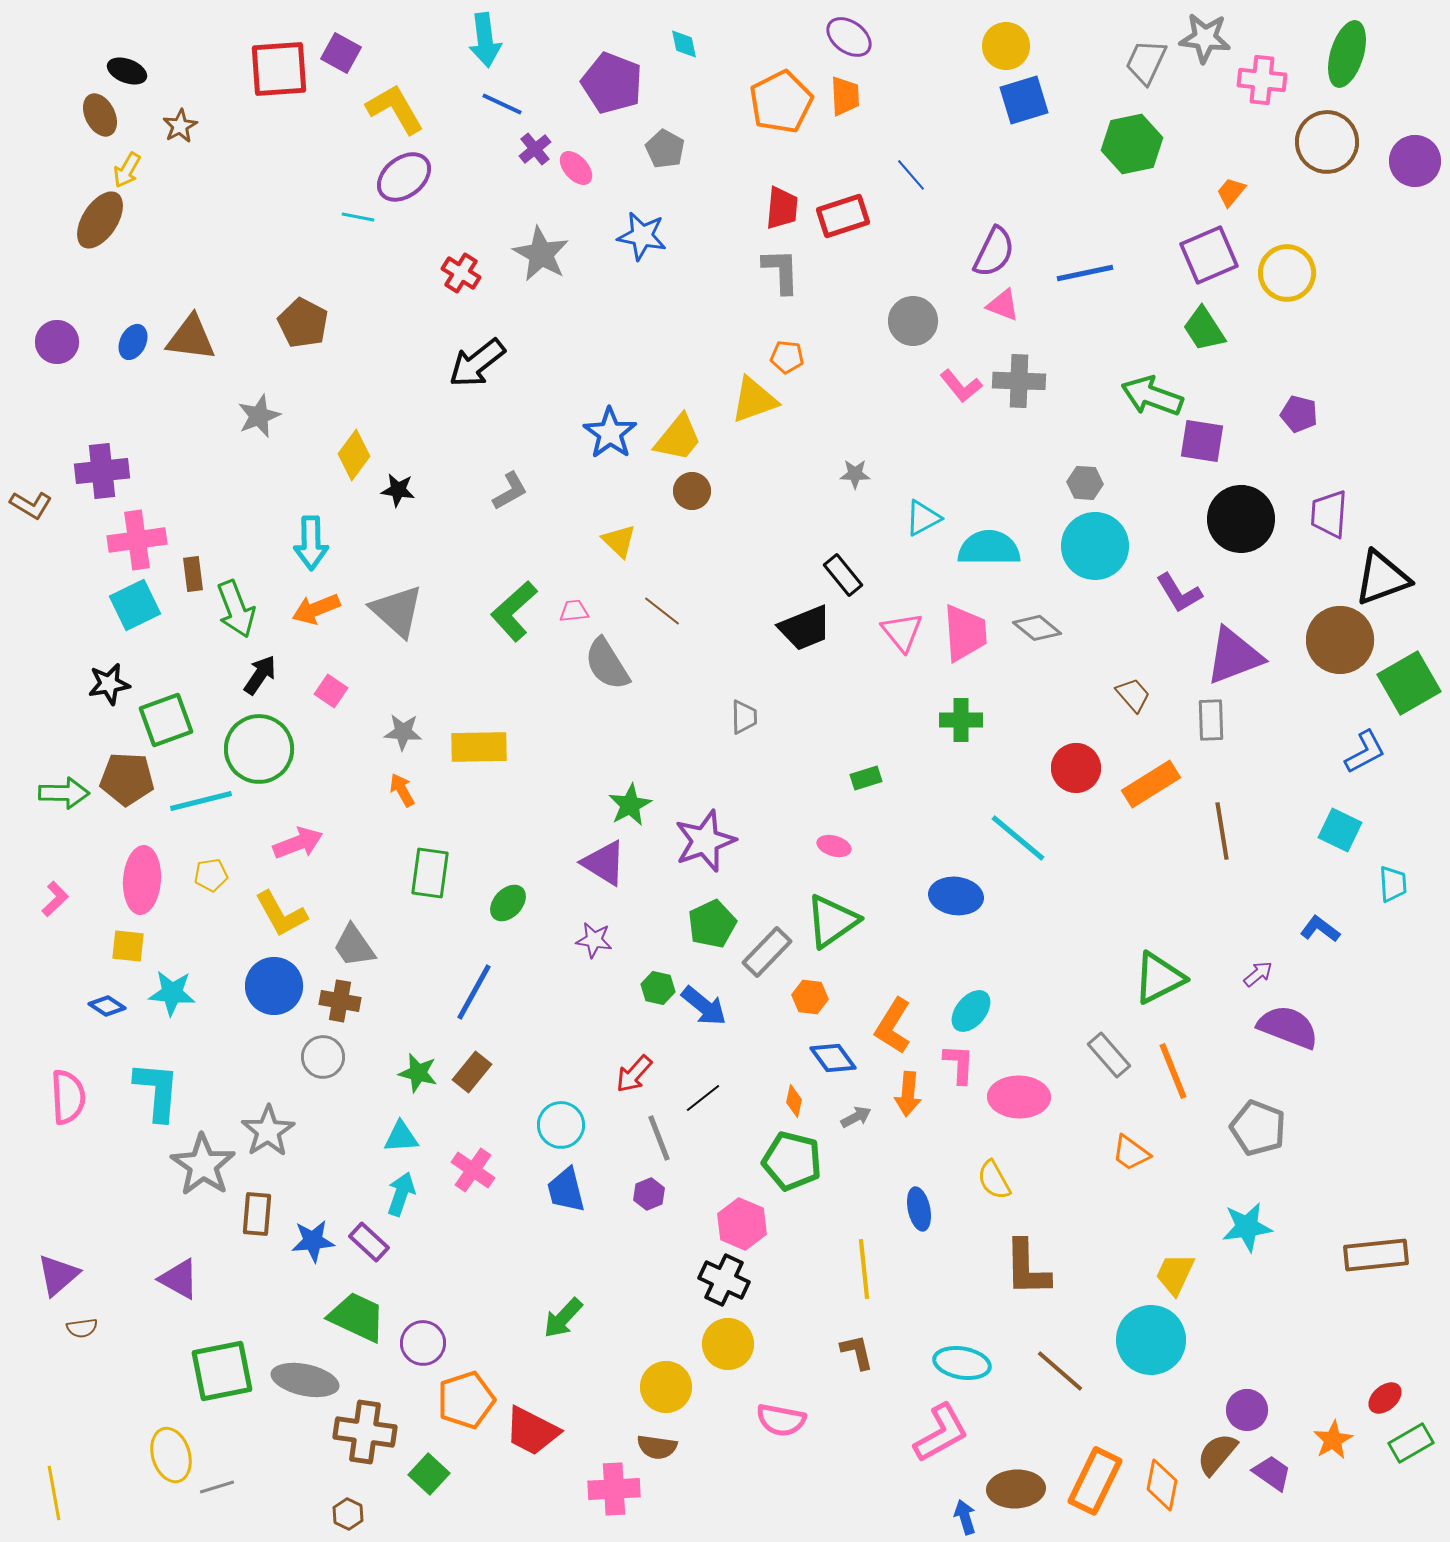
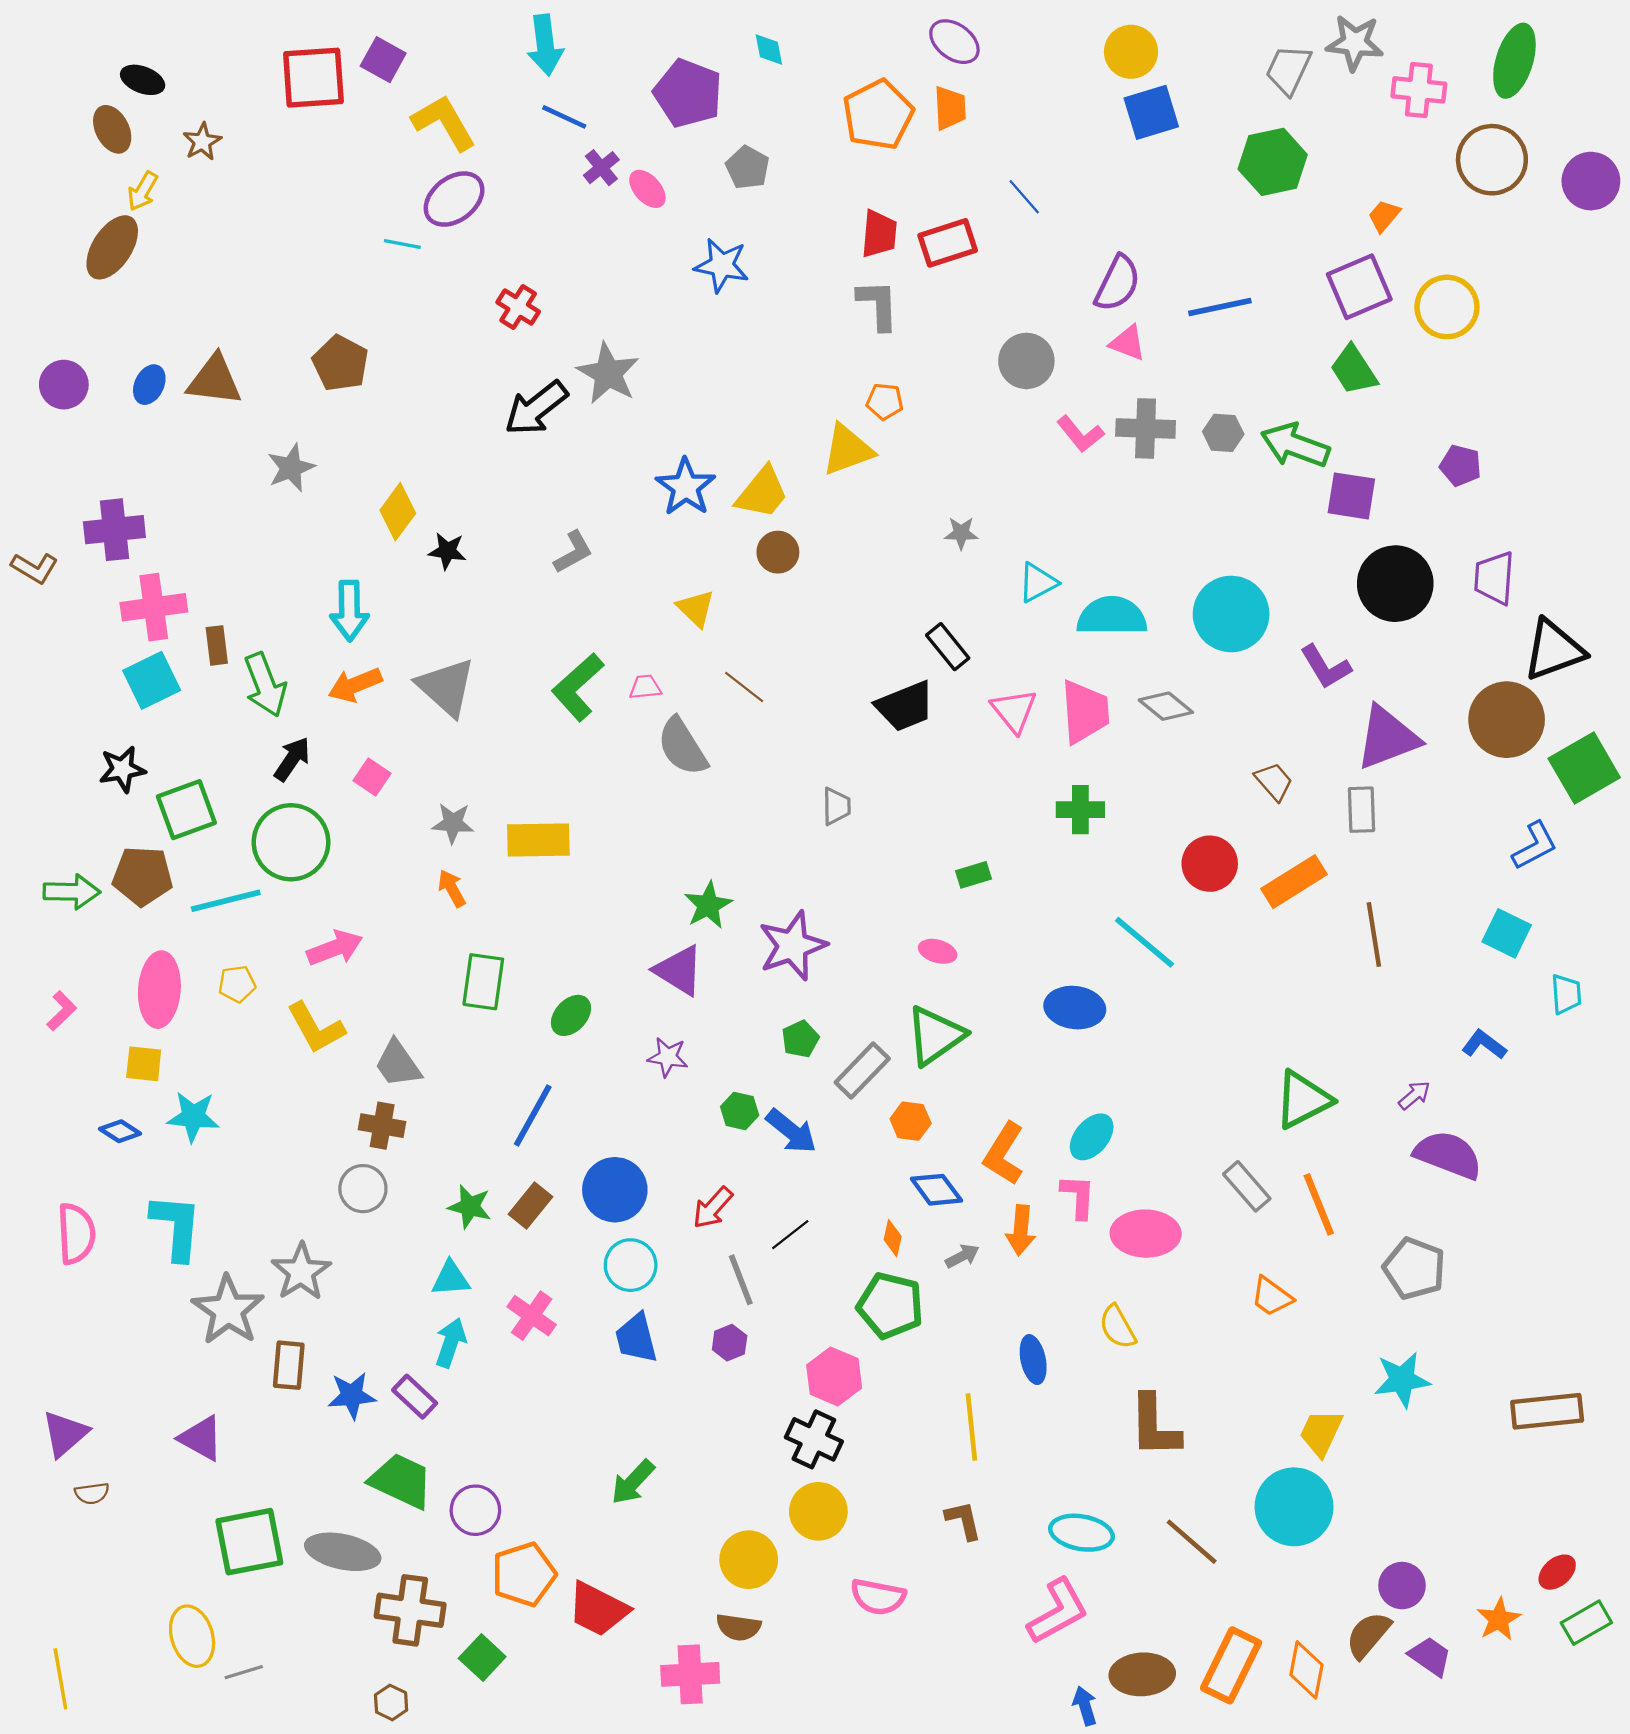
gray star: (541, 254) -> (608, 373), moved
gray hexagon: (1085, 483) -> (1223, 433), moved
green pentagon: (712, 924) -> (800, 1039), size x0.7
blue circle: (274, 986) -> (615, 1190), moved

